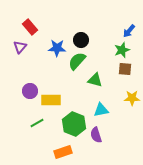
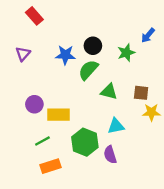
red rectangle: (30, 27) -> (34, 16), moved
green star: (122, 50) -> (126, 53), moved
brown square: (125, 69) -> (141, 93), moved
orange rectangle: (63, 152) -> (50, 166), moved

